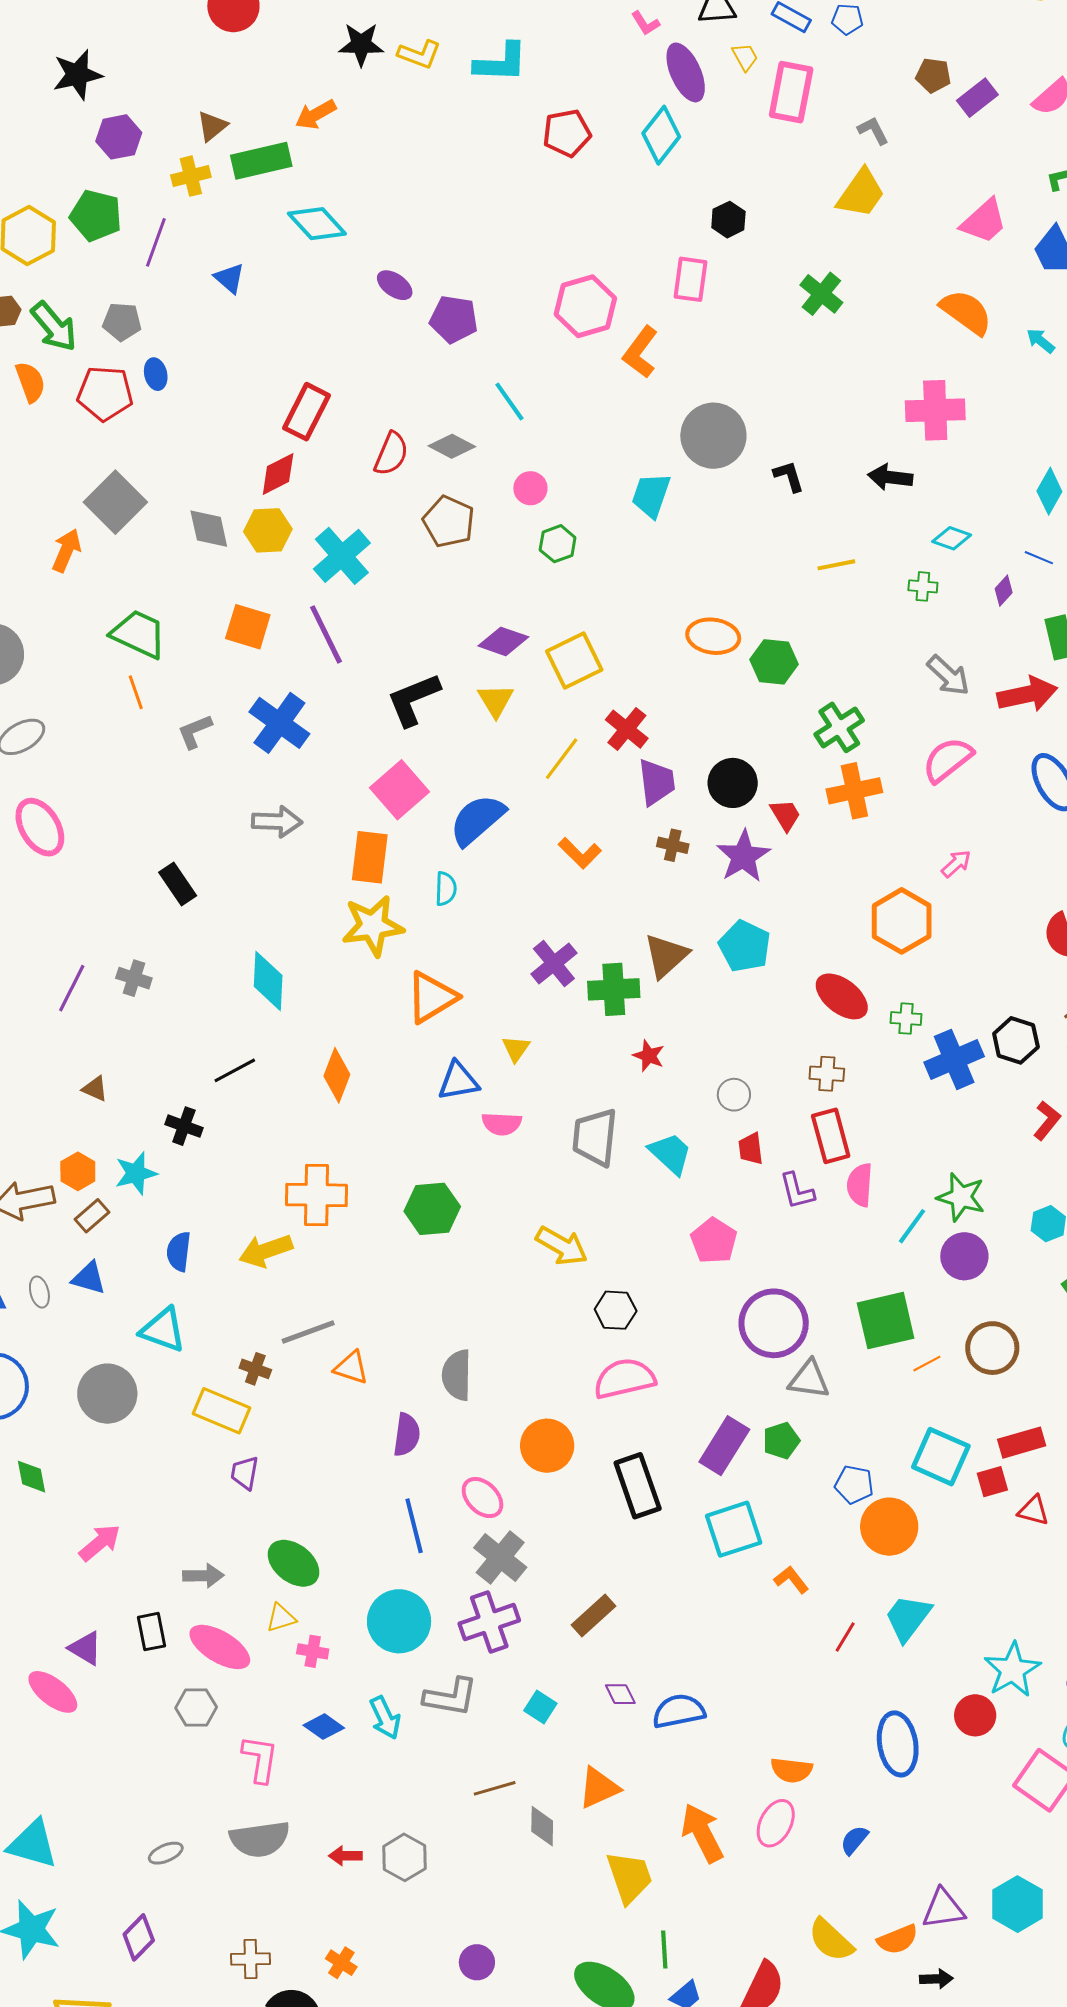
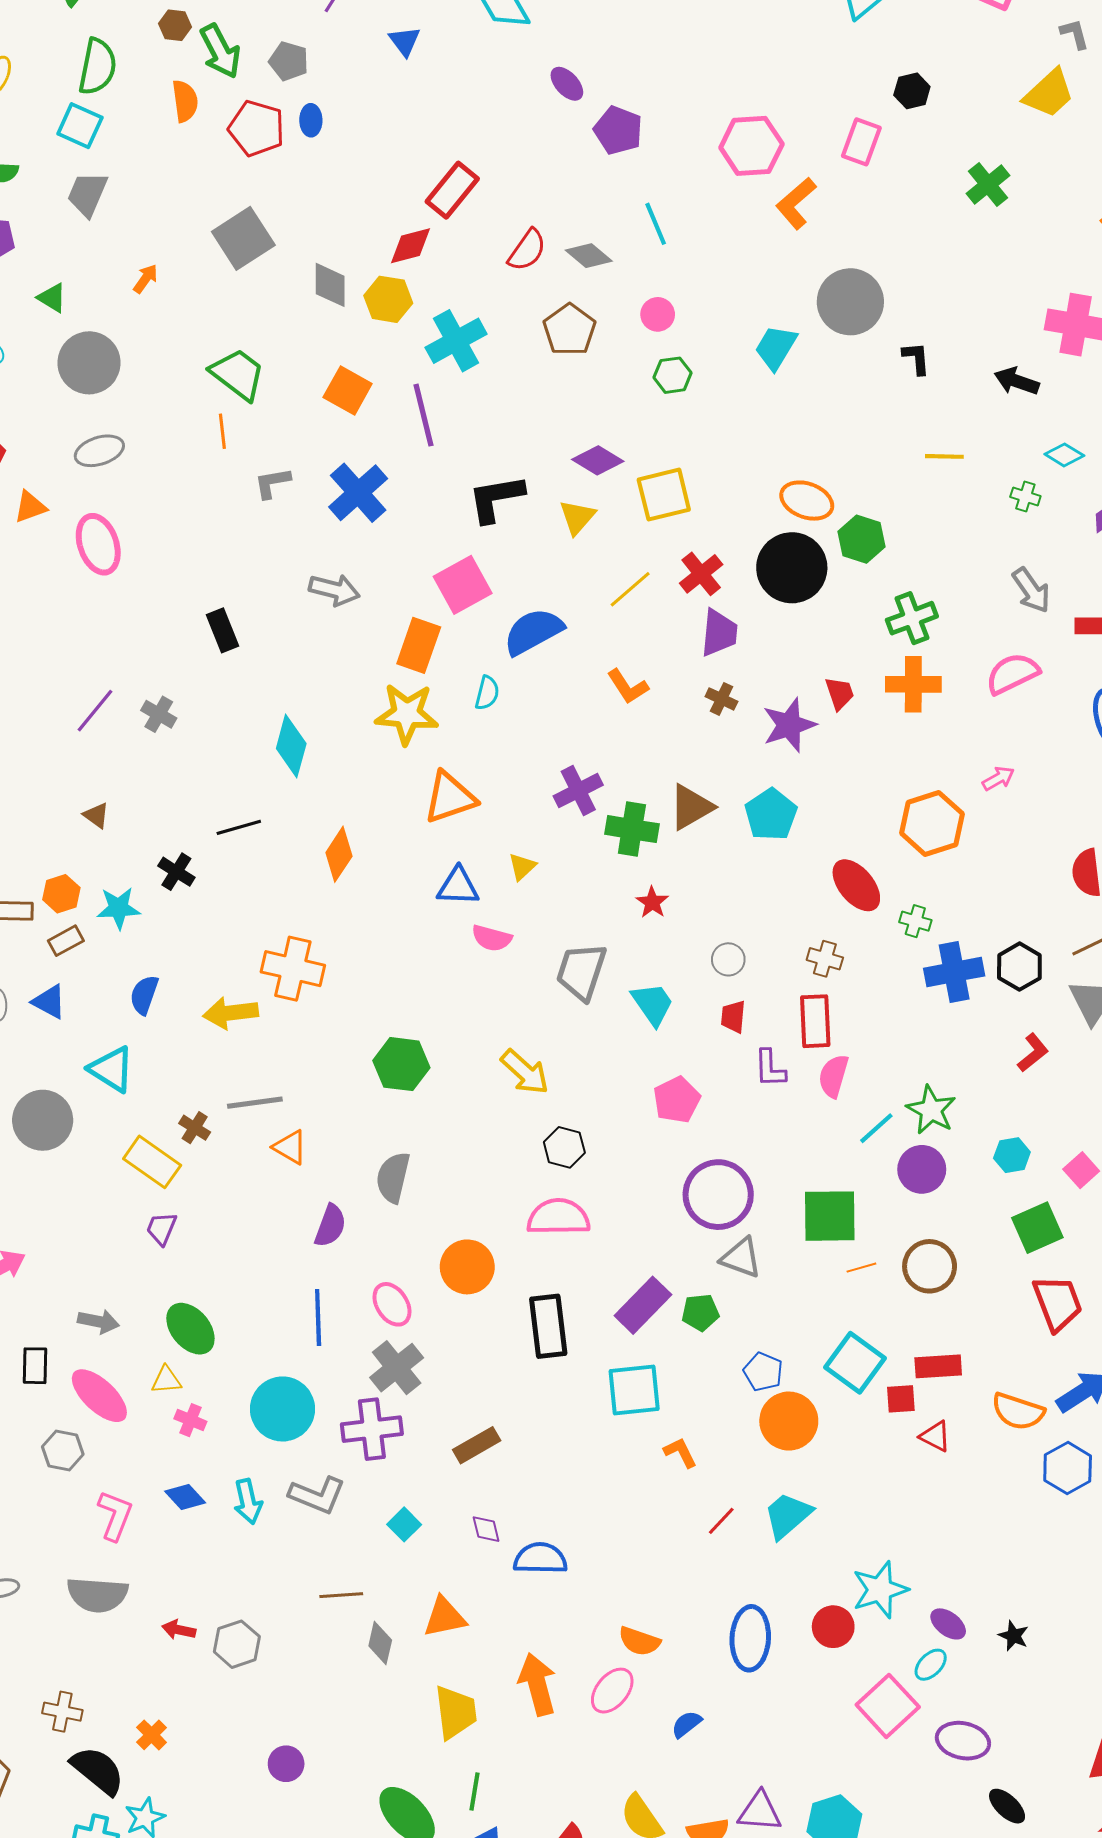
orange arrow: (66, 550) -> (146, 279), moved, size x0.7
black circle: (733, 783) -> (792, 568), moved, size x1.4
green hexagon: (432, 1209) -> (401, 1064), moved

